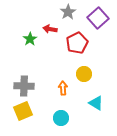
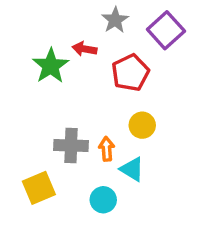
green star: (30, 39) -> (51, 66), size x1.5
gray cross: (24, 86) -> (71, 146), moved
cyan triangle: (96, 103) -> (132, 169), moved

